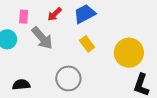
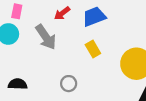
pink rectangle: (24, 17) -> (17, 11), moved
gray circle: (68, 78) -> (69, 84), size x0.6

